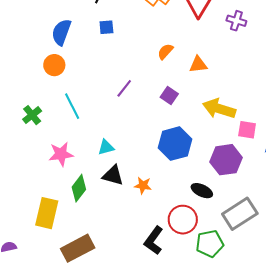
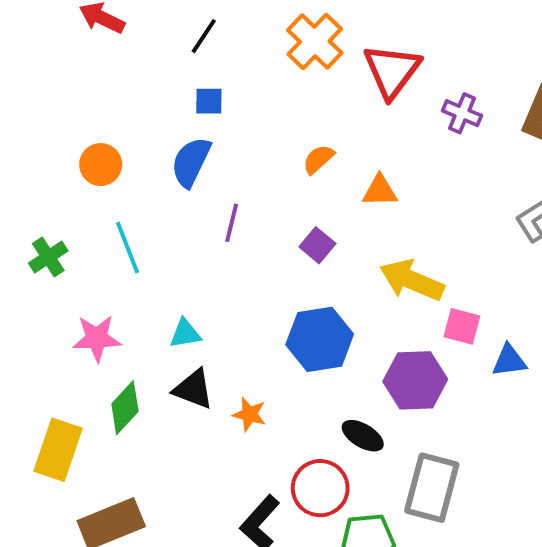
blue semicircle: (61, 32) -> (191, 162), moved
purple line: (124, 88) -> (232, 223), turned -30
gray rectangle: (240, 214) -> (432, 488), turned -48

